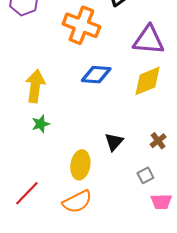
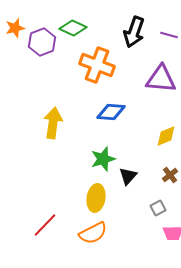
yellow diamond: (148, 81) -> (166, 136), moved, size x0.7
green star: (41, 124) -> (103, 159), moved, size x1.4

